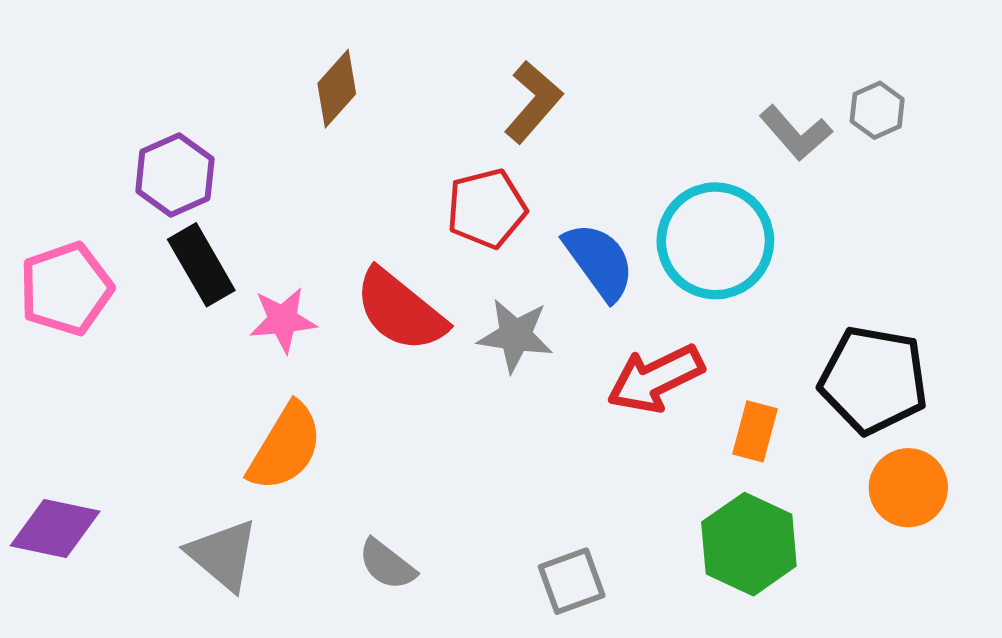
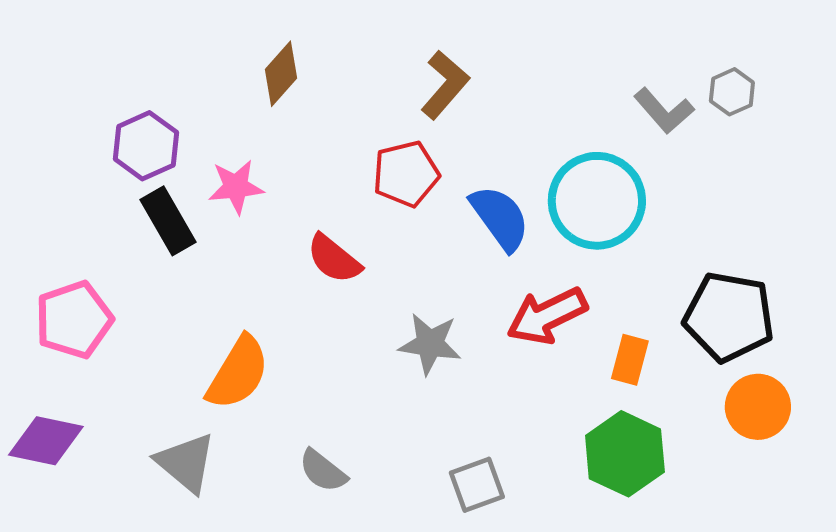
pink pentagon: (66, 289) -> (74, 320), moved
red semicircle: (400, 310) -> (334, 259), size x0.7
pink star: (283, 320) -> (236, 187), moved
gray star: (515, 336) -> (430, 344), moved

